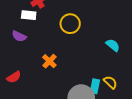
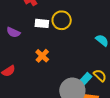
white rectangle: (29, 15) -> (42, 23), moved
cyan rectangle: (95, 86) -> (85, 79), turned 32

